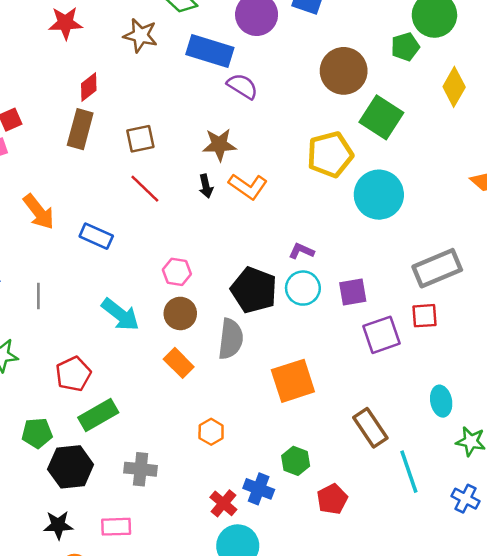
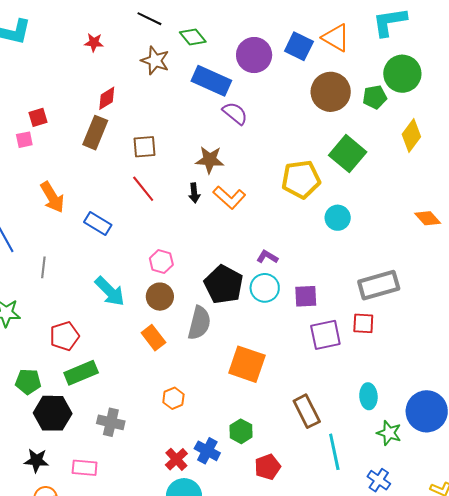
red star: (65, 23) -> (94, 43), size x0.7
brown circle: (344, 71) -> (331, 92), moved
cyan circle: (379, 195) -> (338, 218), size x0.6
orange square: (293, 381) -> (247, 364), turned 30

